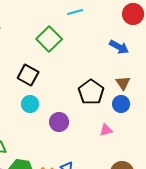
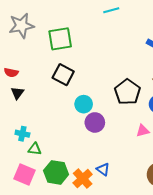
green square: (49, 39) -> (60, 39), moved, turned 35
cyan circle: (30, 104) -> (84, 104), moved

